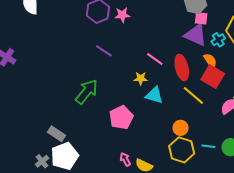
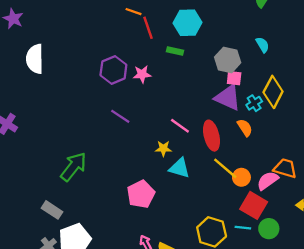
red square: (213, 77) -> (254, 205), moved
green arrow: (87, 92) -> (74, 167), moved
orange circle: (181, 128) -> (241, 177), moved
gray rectangle: (57, 134) -> (52, 210), moved

